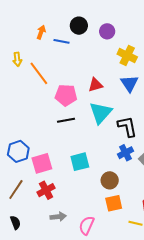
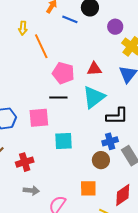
purple circle: (107, 31) -> (115, 27), moved
black L-shape: (127, 127) -> (117, 116), turned 90
pink square: (42, 163) -> (39, 118), moved
brown circle: (110, 180) -> (101, 160), moved

